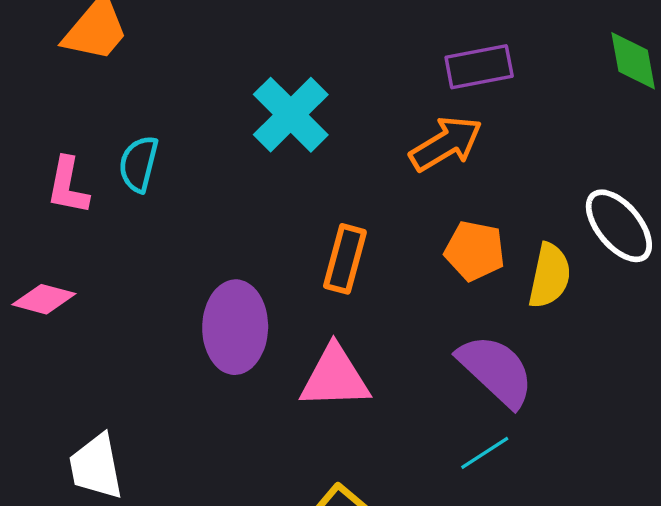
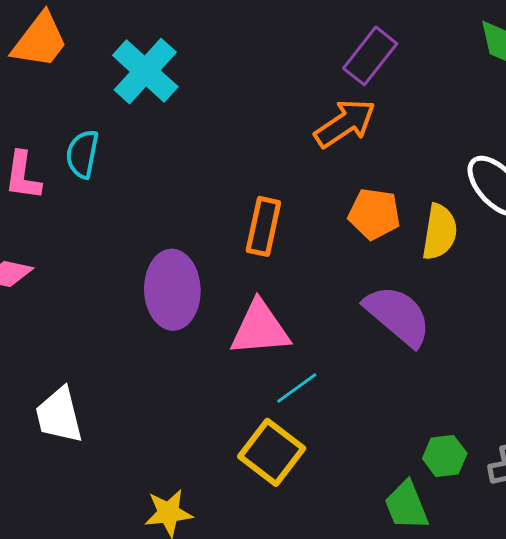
purple rectangle: (479, 67) -> (370, 56), turned -38
cyan cross: (291, 115) -> (145, 71), moved
cyan line: (485, 453) -> (297, 388), moved

